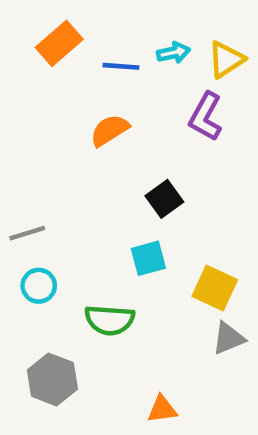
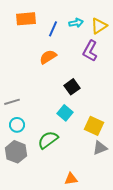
orange rectangle: (59, 43) -> (26, 19), turned 36
blue line: (121, 66) -> (53, 29), turned -70
cyan square: (148, 258) -> (65, 113), turned -35
green semicircle: (110, 320) -> (48, 140), turned 140
gray hexagon: (52, 379) -> (16, 152), moved

